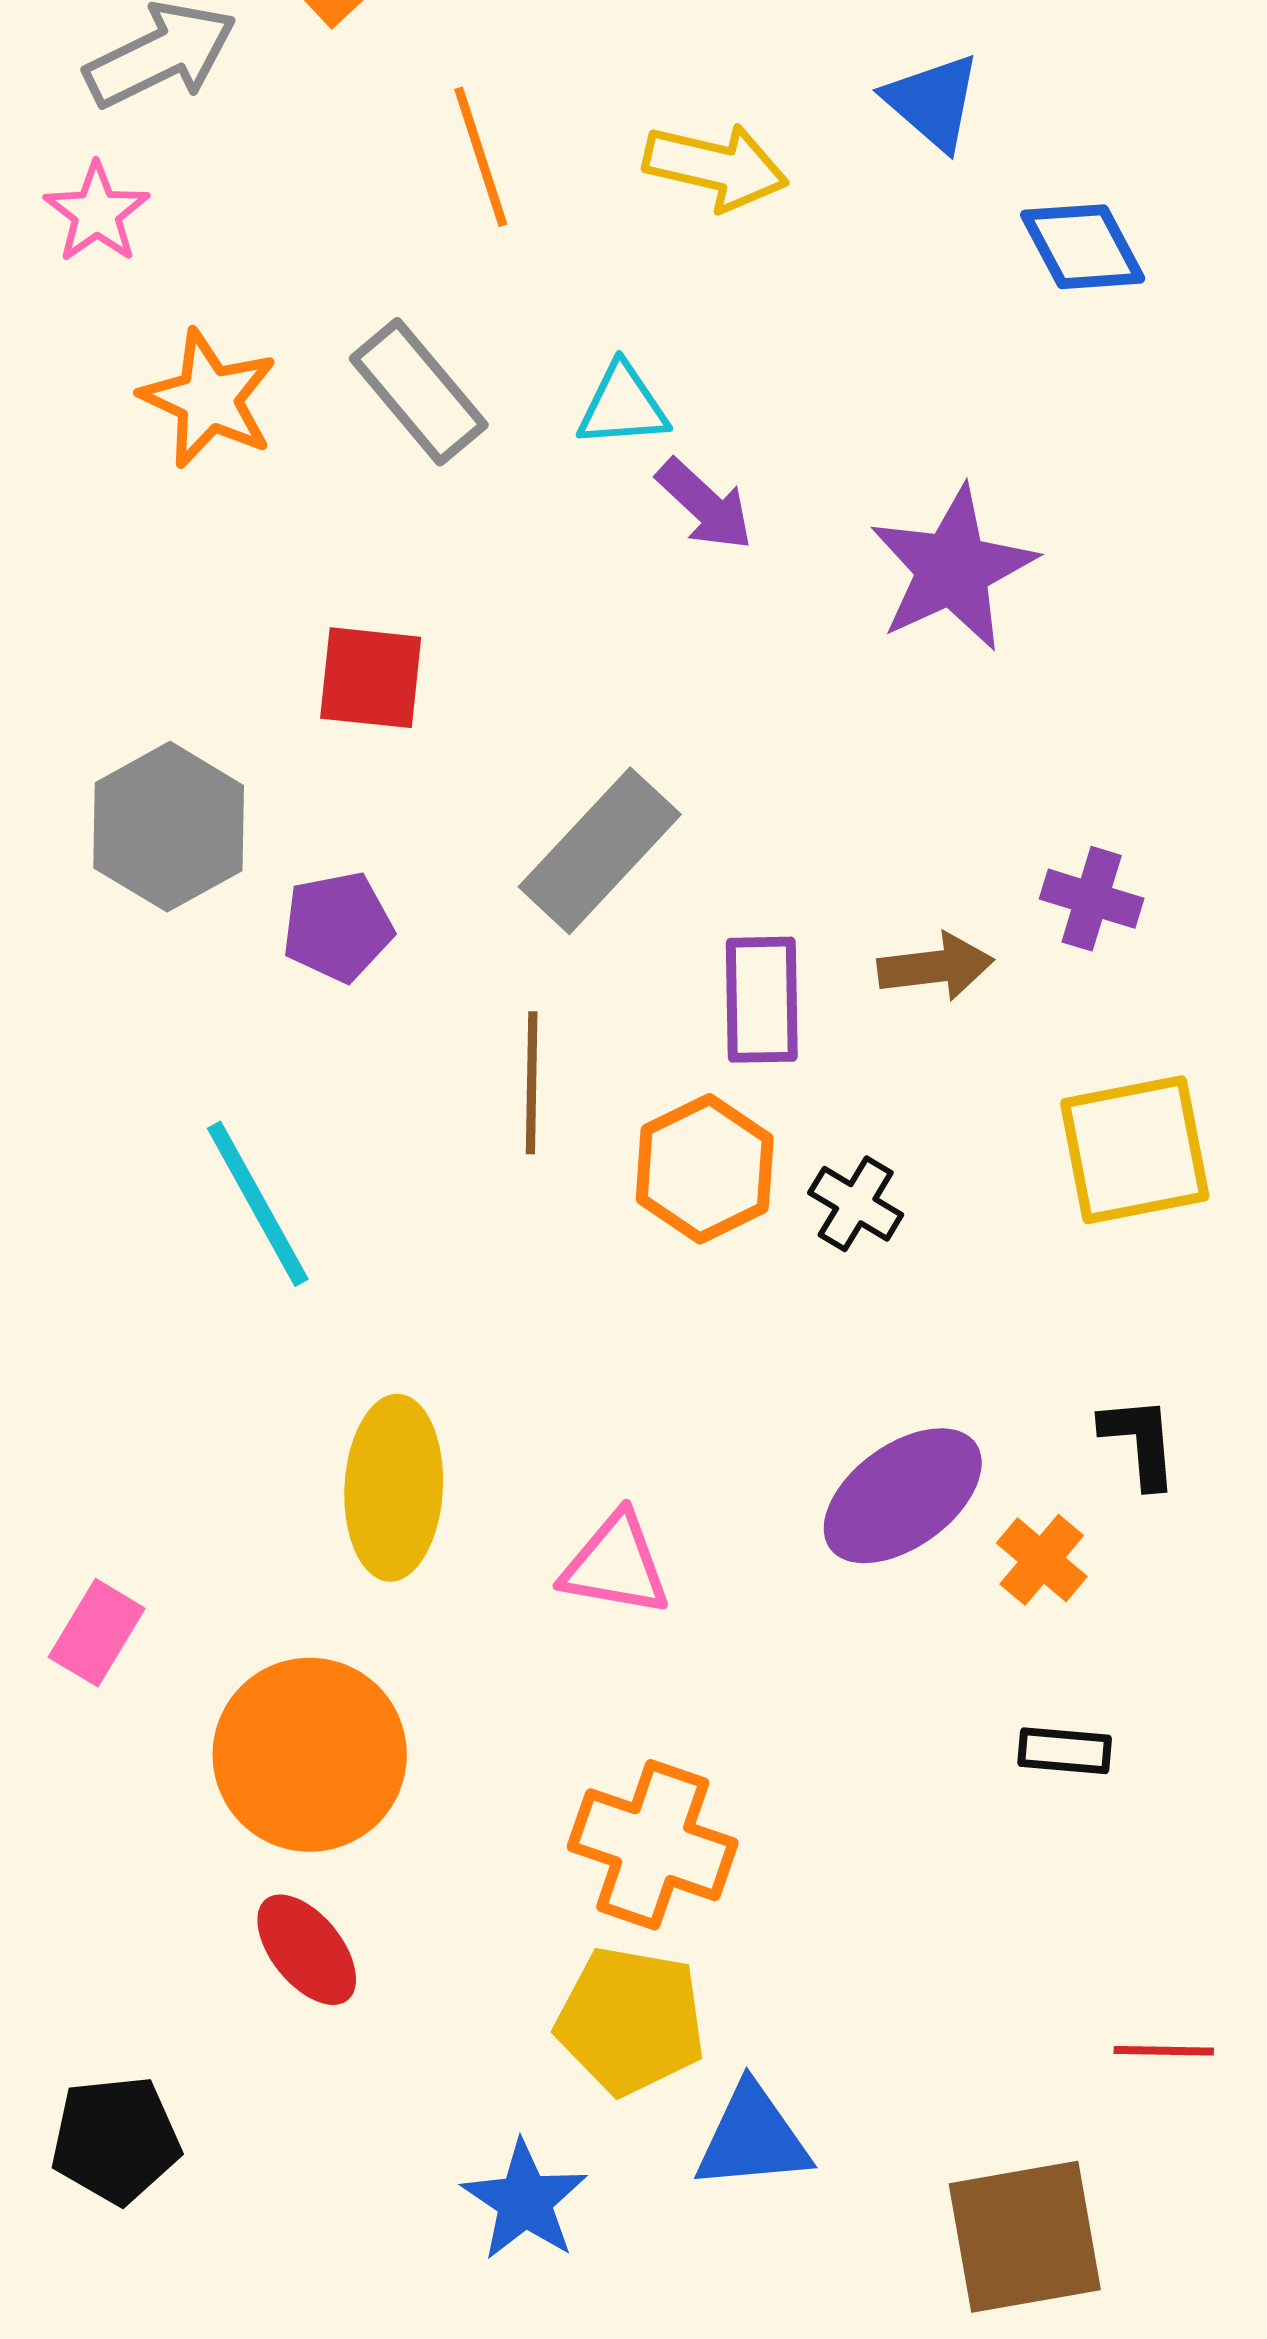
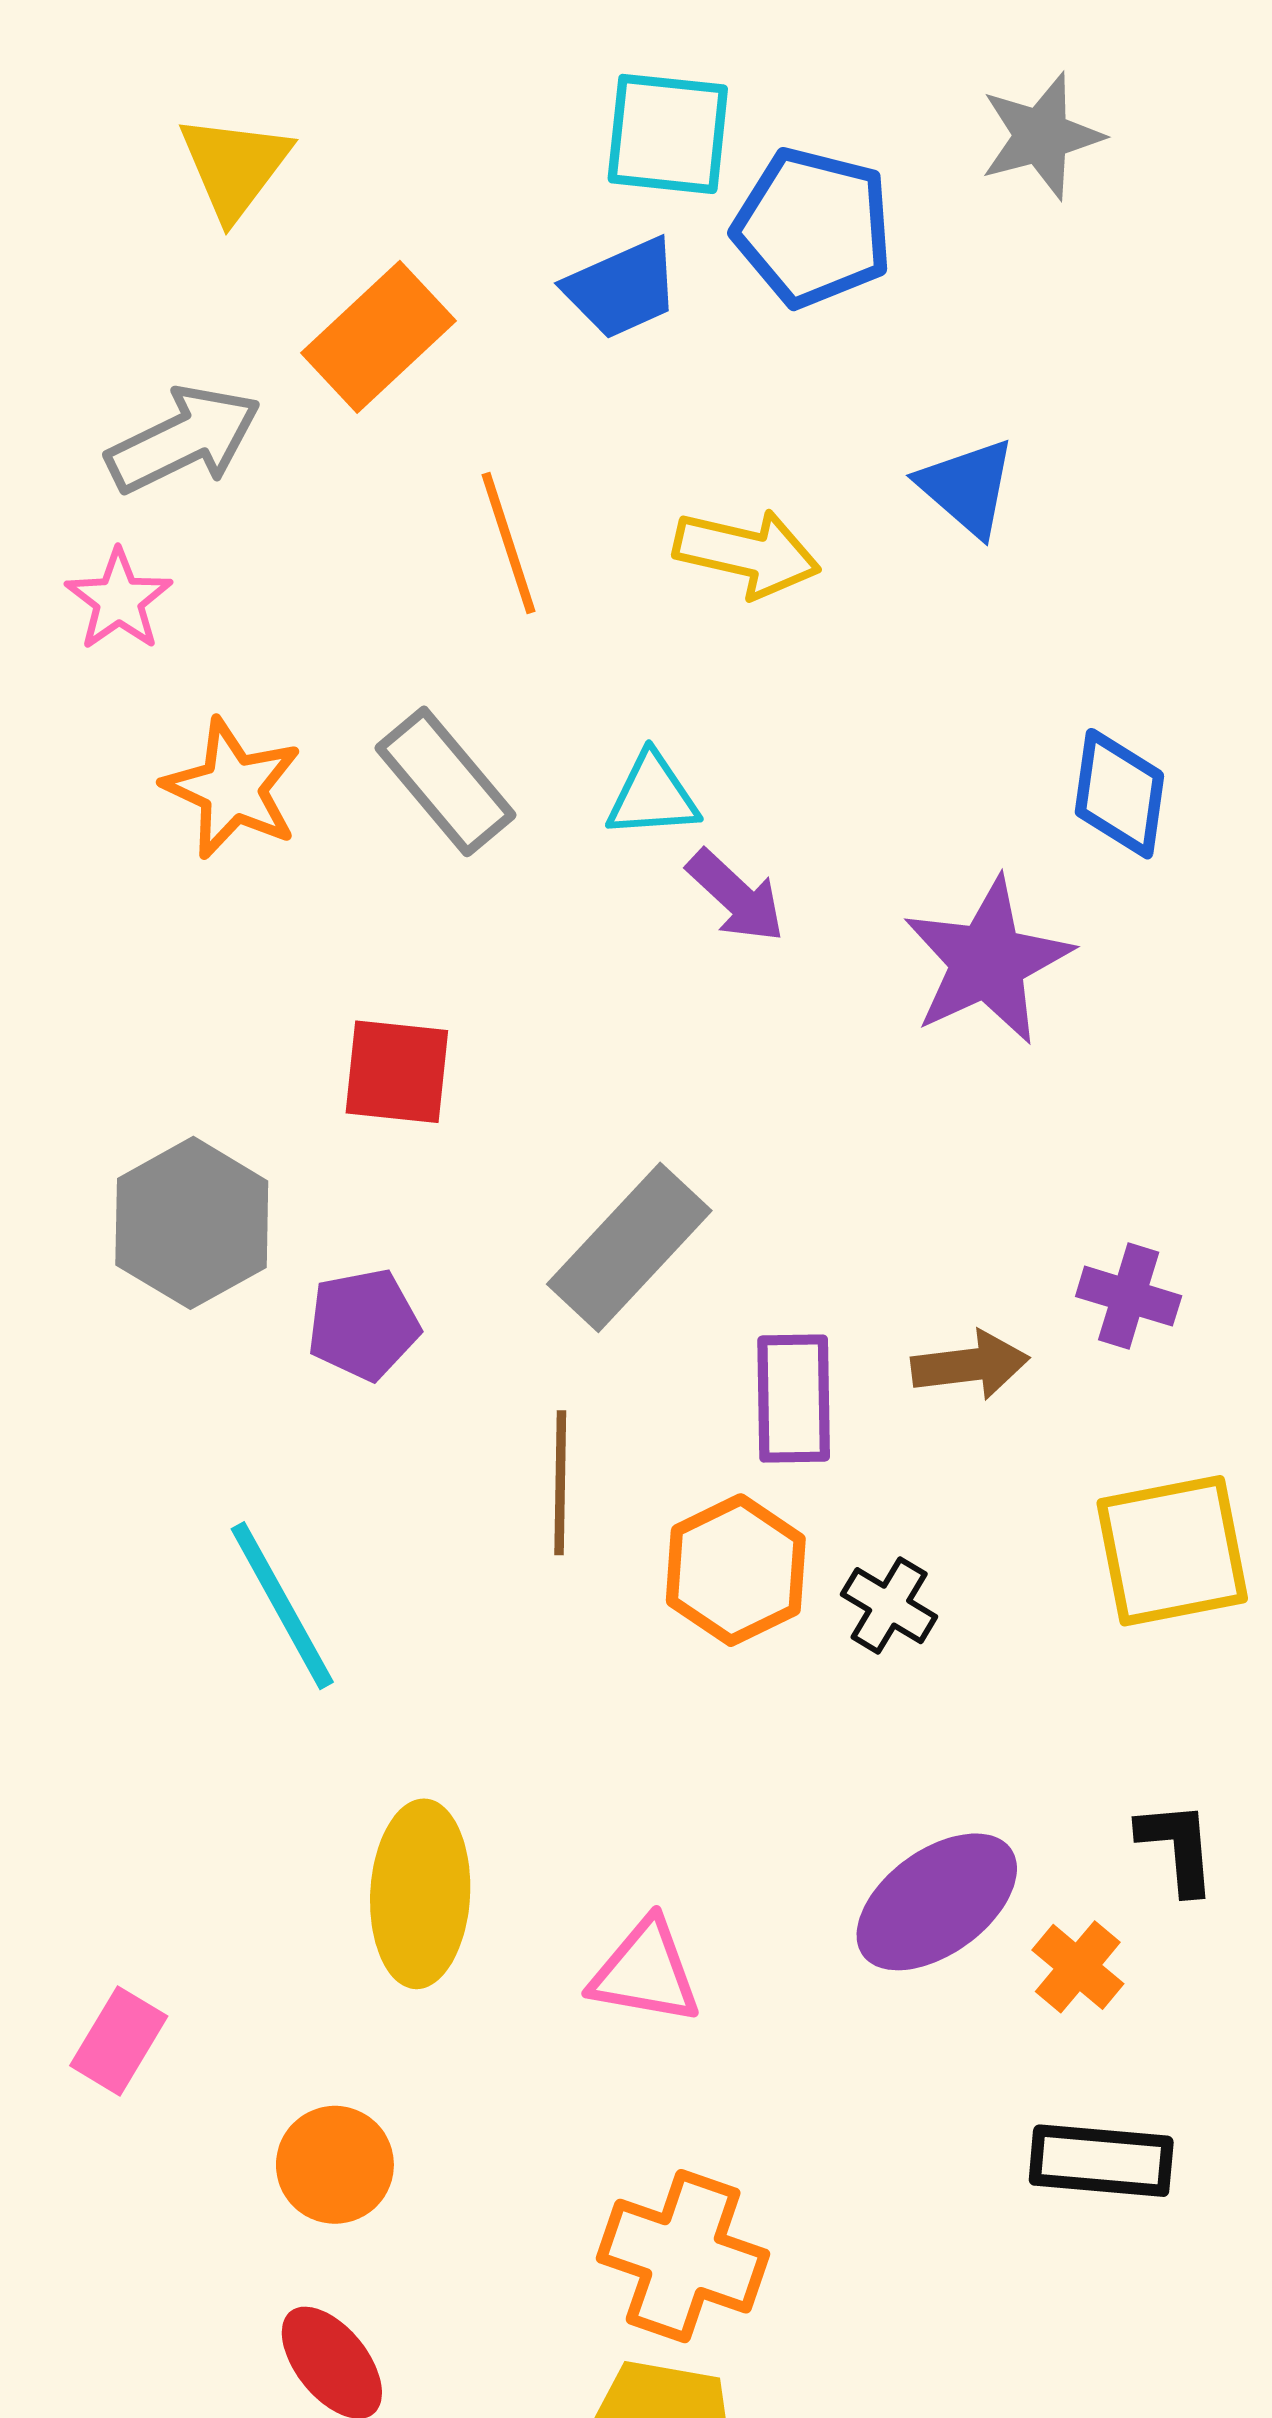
blue diamond: (1083, 247) -> (1119, 794), moved, turned 36
black rectangle: (1065, 1751) -> (1101, 2161), size x1.5
orange circle: (310, 1755) -> (335, 2165), size x0.6

